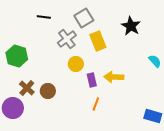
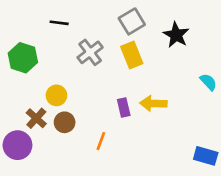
gray square: (84, 18) -> (132, 21), moved
green hexagon: (17, 56) -> (23, 58), moved
yellow circle: (76, 64) -> (56, 95), moved
orange line: (96, 104) -> (101, 141), moved

